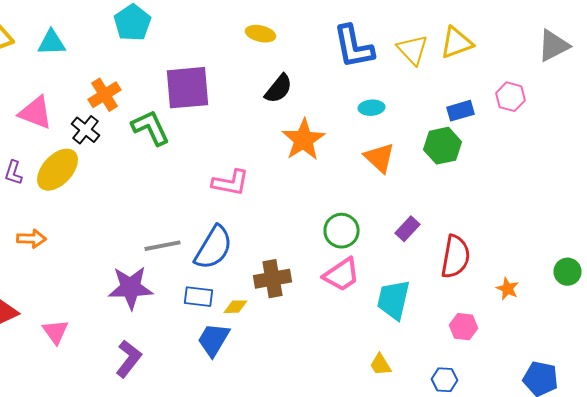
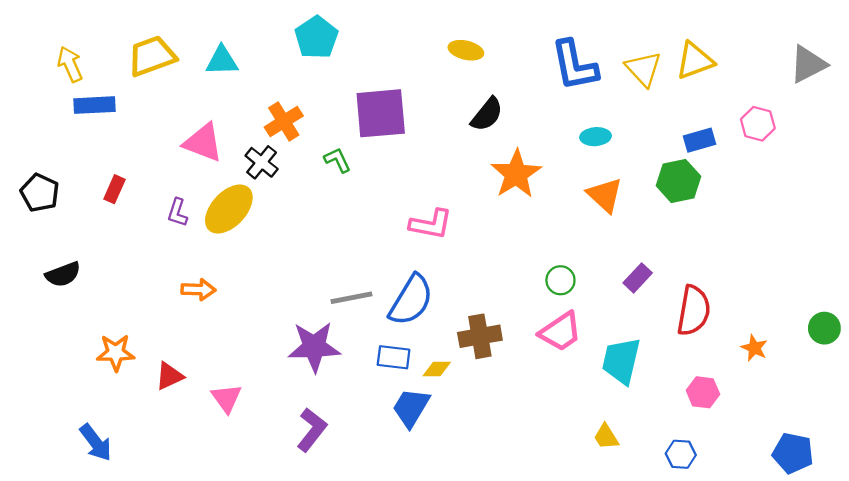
green L-shape: (150, 128) -> (337, 160), size x0.6
green circle: (342, 231) -> (560, 280), size x0.7

